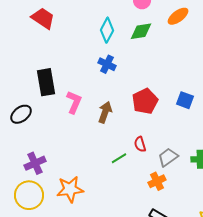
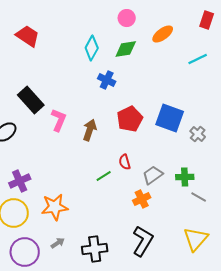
blue cross: (107, 64) -> (107, 80), moved
black rectangle: (46, 82) -> (31, 100), turned -32
blue square: (185, 100) -> (170, 118), size x1.6

